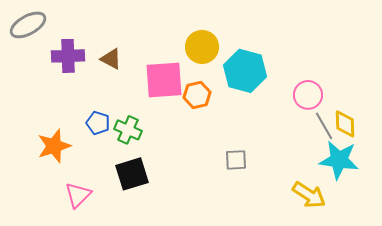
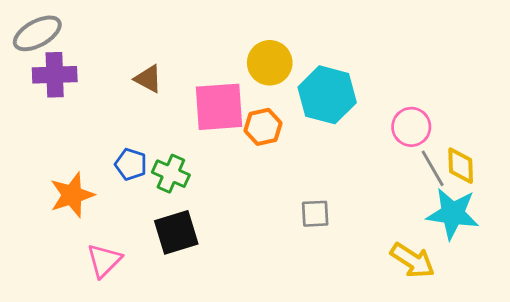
purple cross: (68, 56) -> (55, 75), moved

